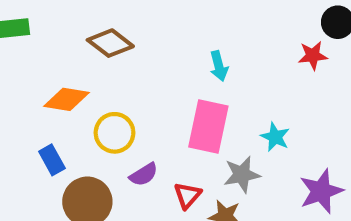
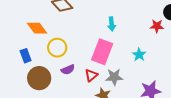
orange diamond: (67, 99) -> (37, 28), turned 35
cyan star: (275, 137) -> (139, 55), moved
red triangle: (188, 195) -> (91, 75), moved

